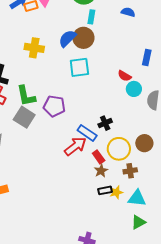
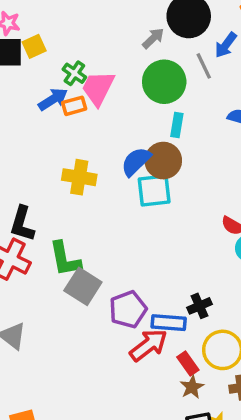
cyan square: (79, 67) -> (154, 191), moved
purple pentagon: (54, 106) -> (128, 309), moved, turned -30
gray square: (24, 117) -> (83, 286), moved
blue rectangle: (87, 133) -> (169, 323), turned -30

